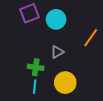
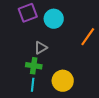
gray triangle: (57, 52) -> (41, 48), moved

